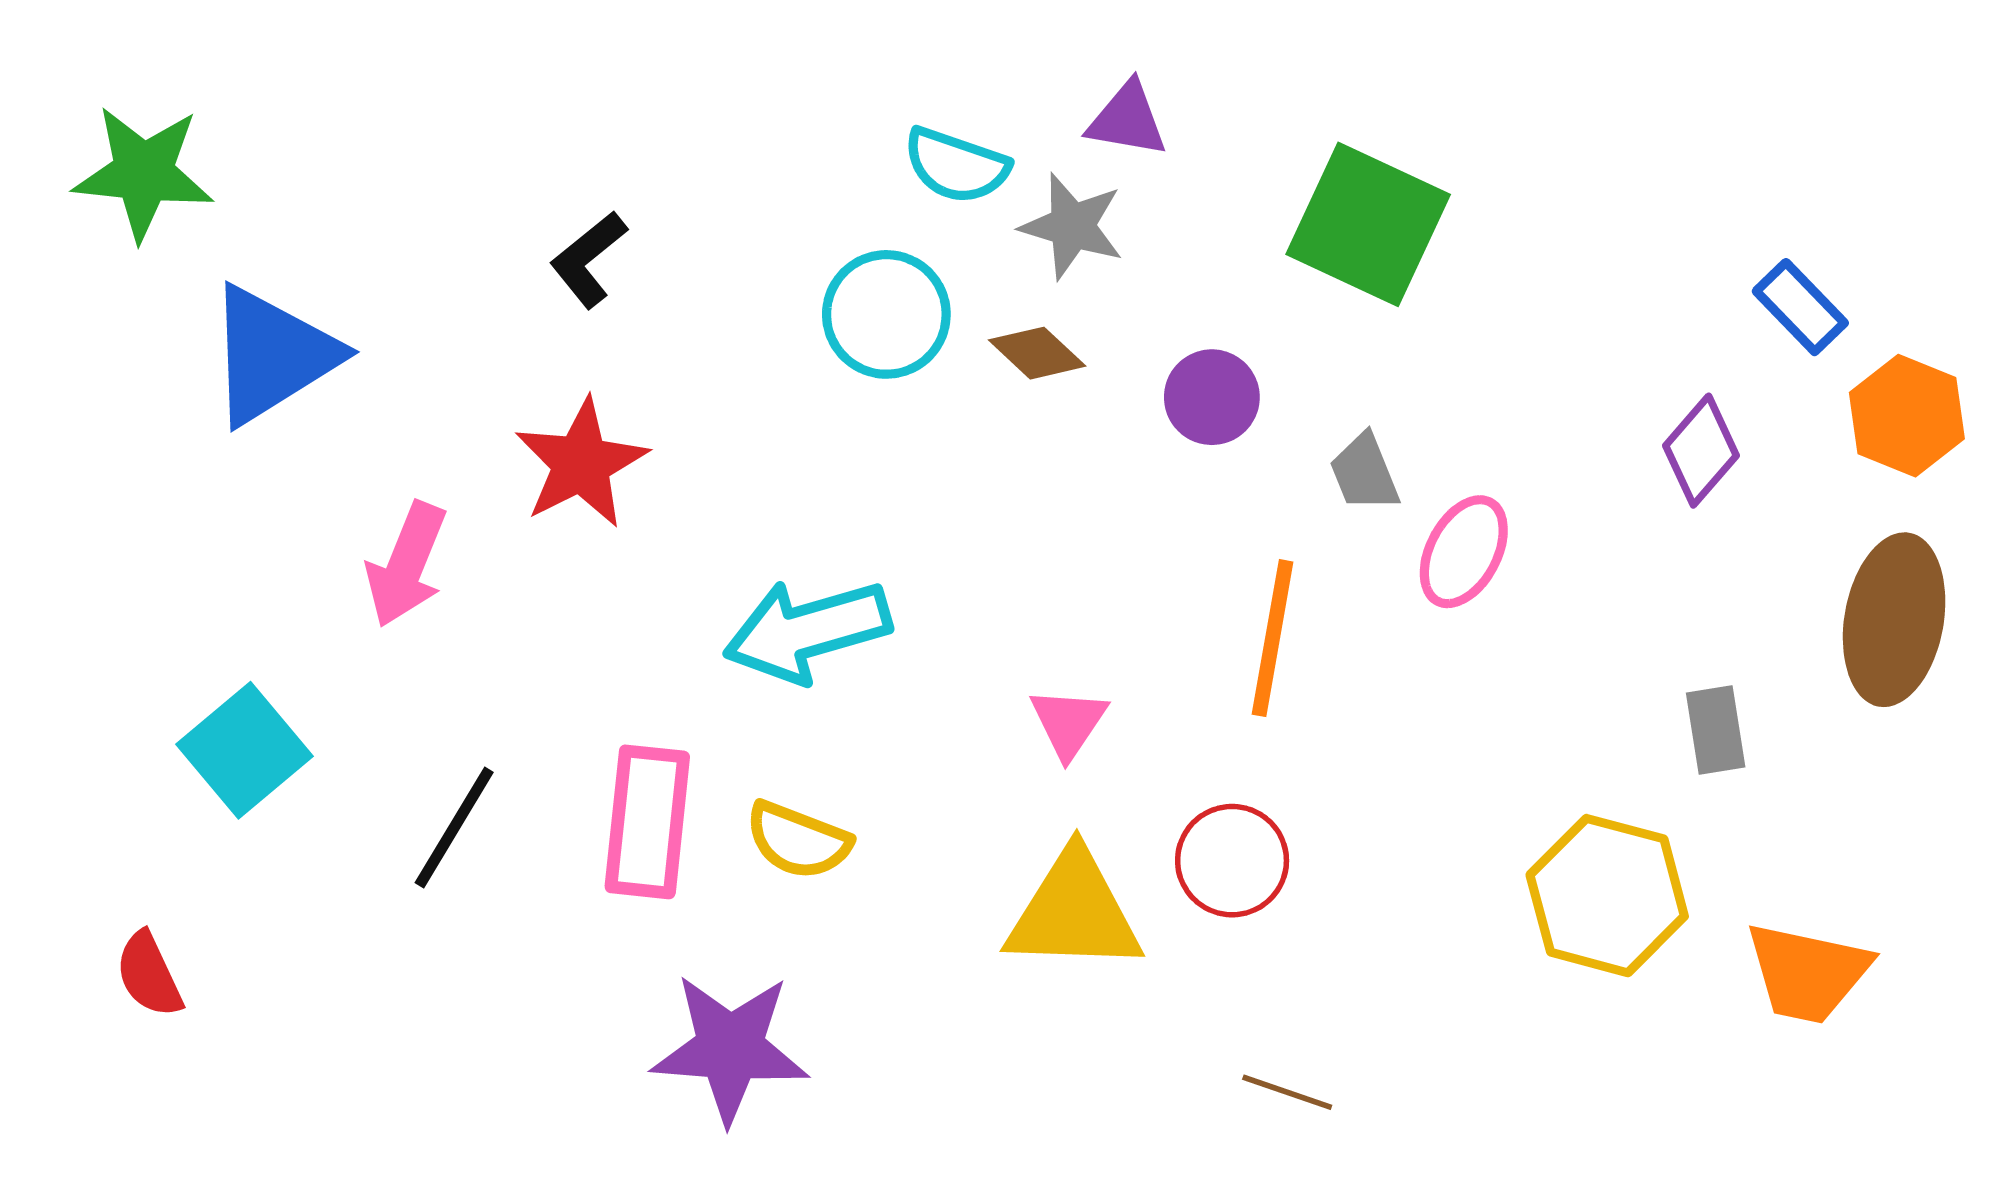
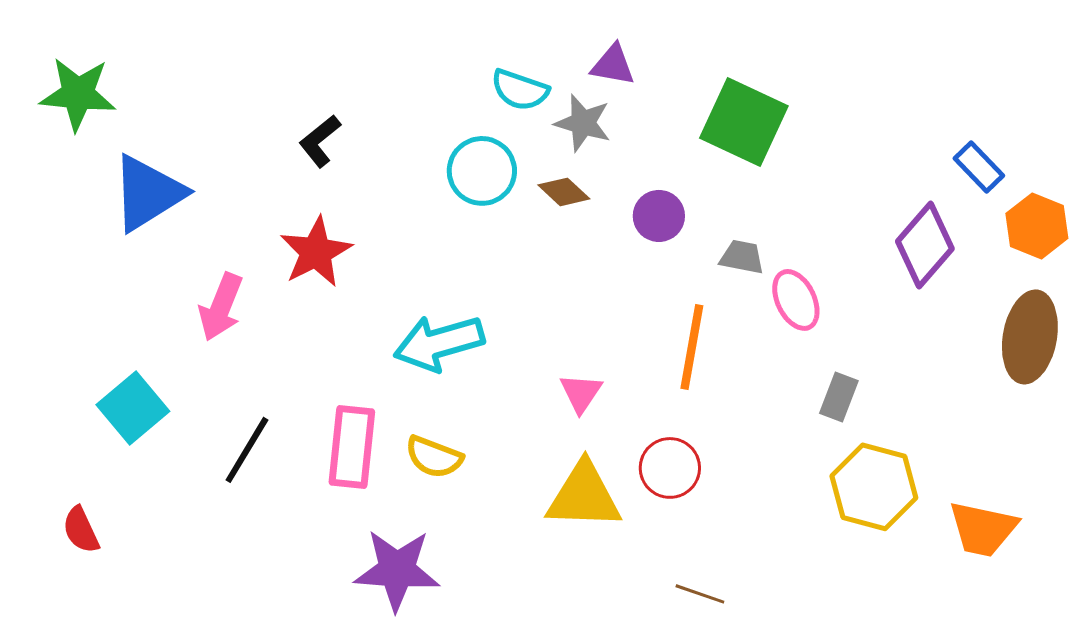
purple diamond: (1701, 451) -> (925, 245), size x1.4
gray trapezoid: (1364, 473) -> (742, 257), turned 123
pink ellipse: (1464, 552) -> (796, 300), turned -54
gray rectangle: (1716, 730) -> (839, 397), moved, turned 30

